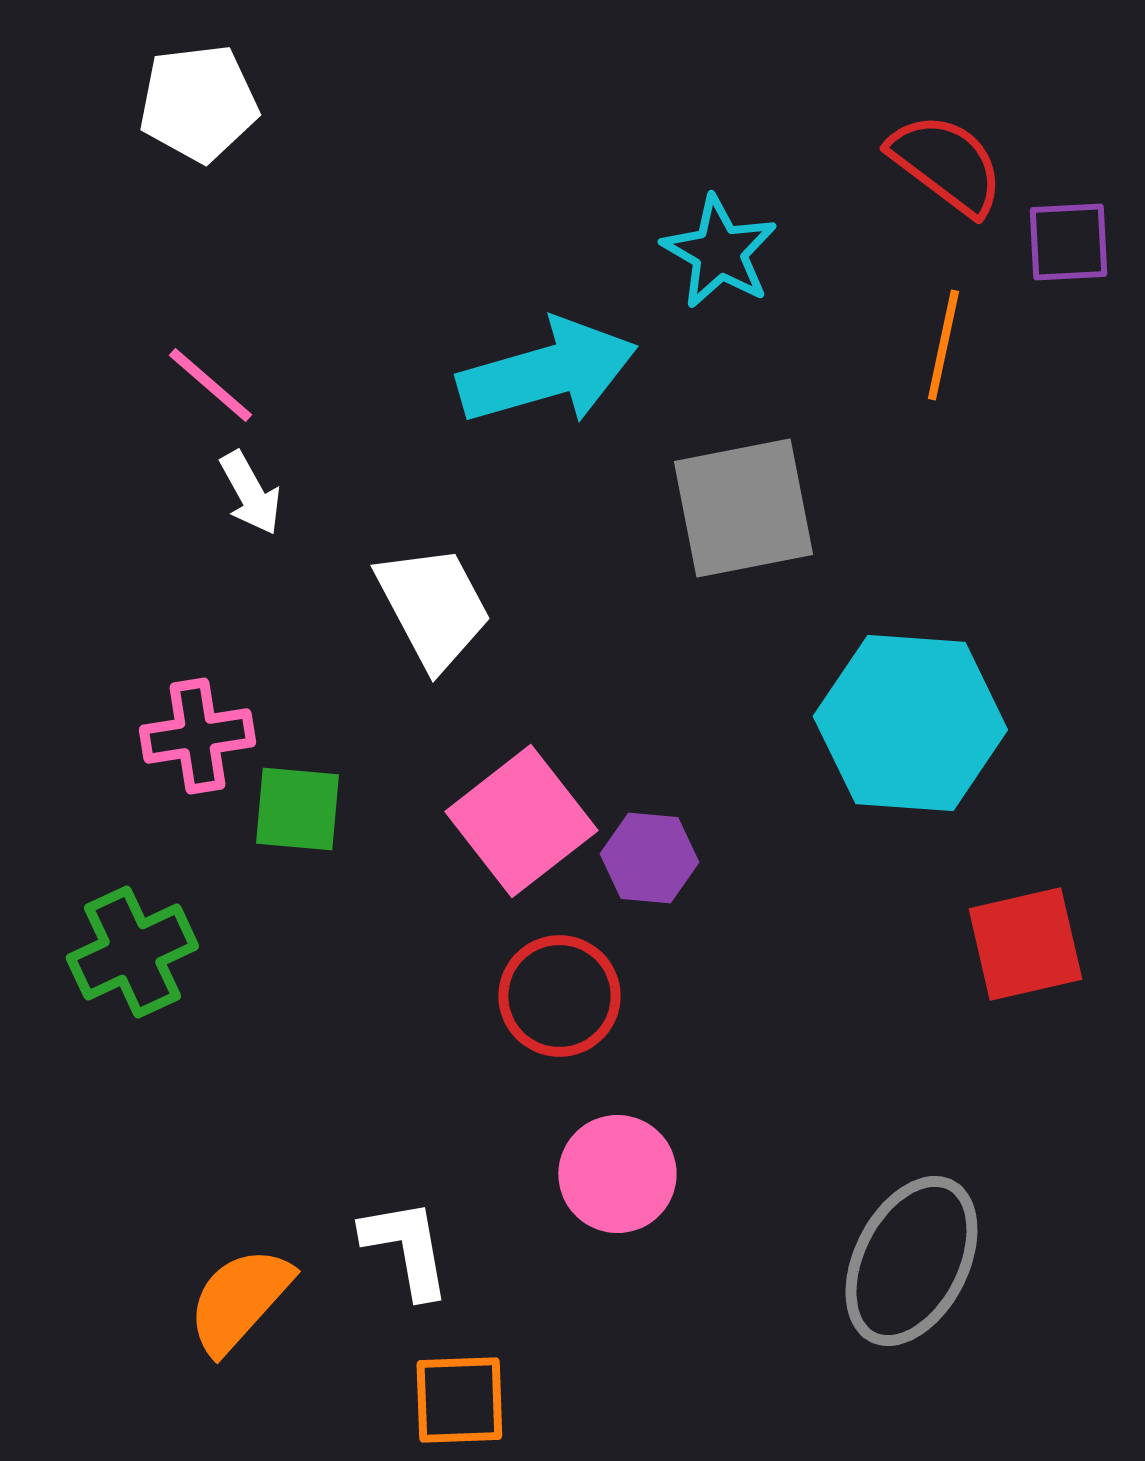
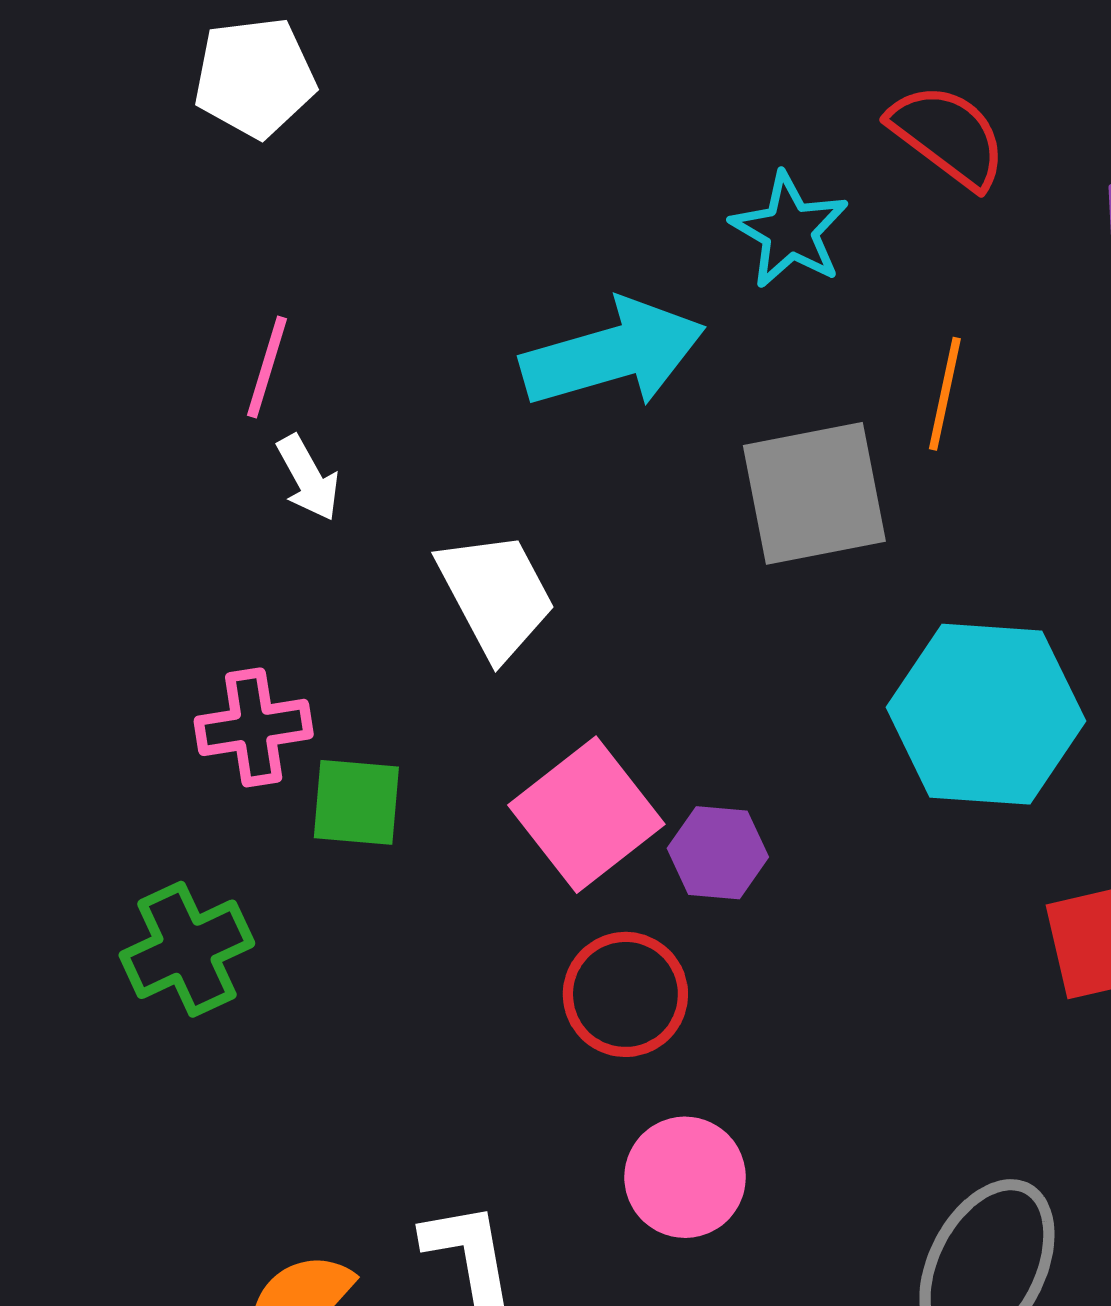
red semicircle: (946, 164) -> (948, 136), moved
orange line: (943, 345) -> (945, 394), moved
pink line: (210, 385) -> (267, 367), turned 66

